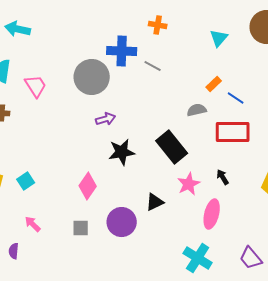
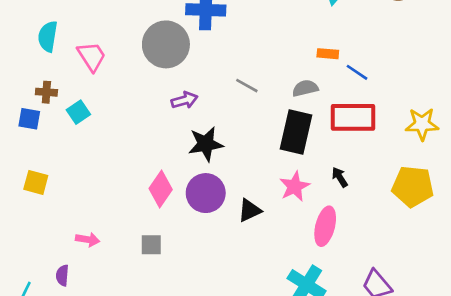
gray line: (153, 66) -> (247, 86), moved
orange rectangle: (214, 84) -> (328, 54), turned 49
black rectangle: (172, 147) -> (296, 132), moved, turned 52
cyan square: (26, 181) -> (78, 112), moved
purple circle: (122, 222) -> (206, 193), moved
pink arrow: (33, 224) -> (88, 240), turned 144

